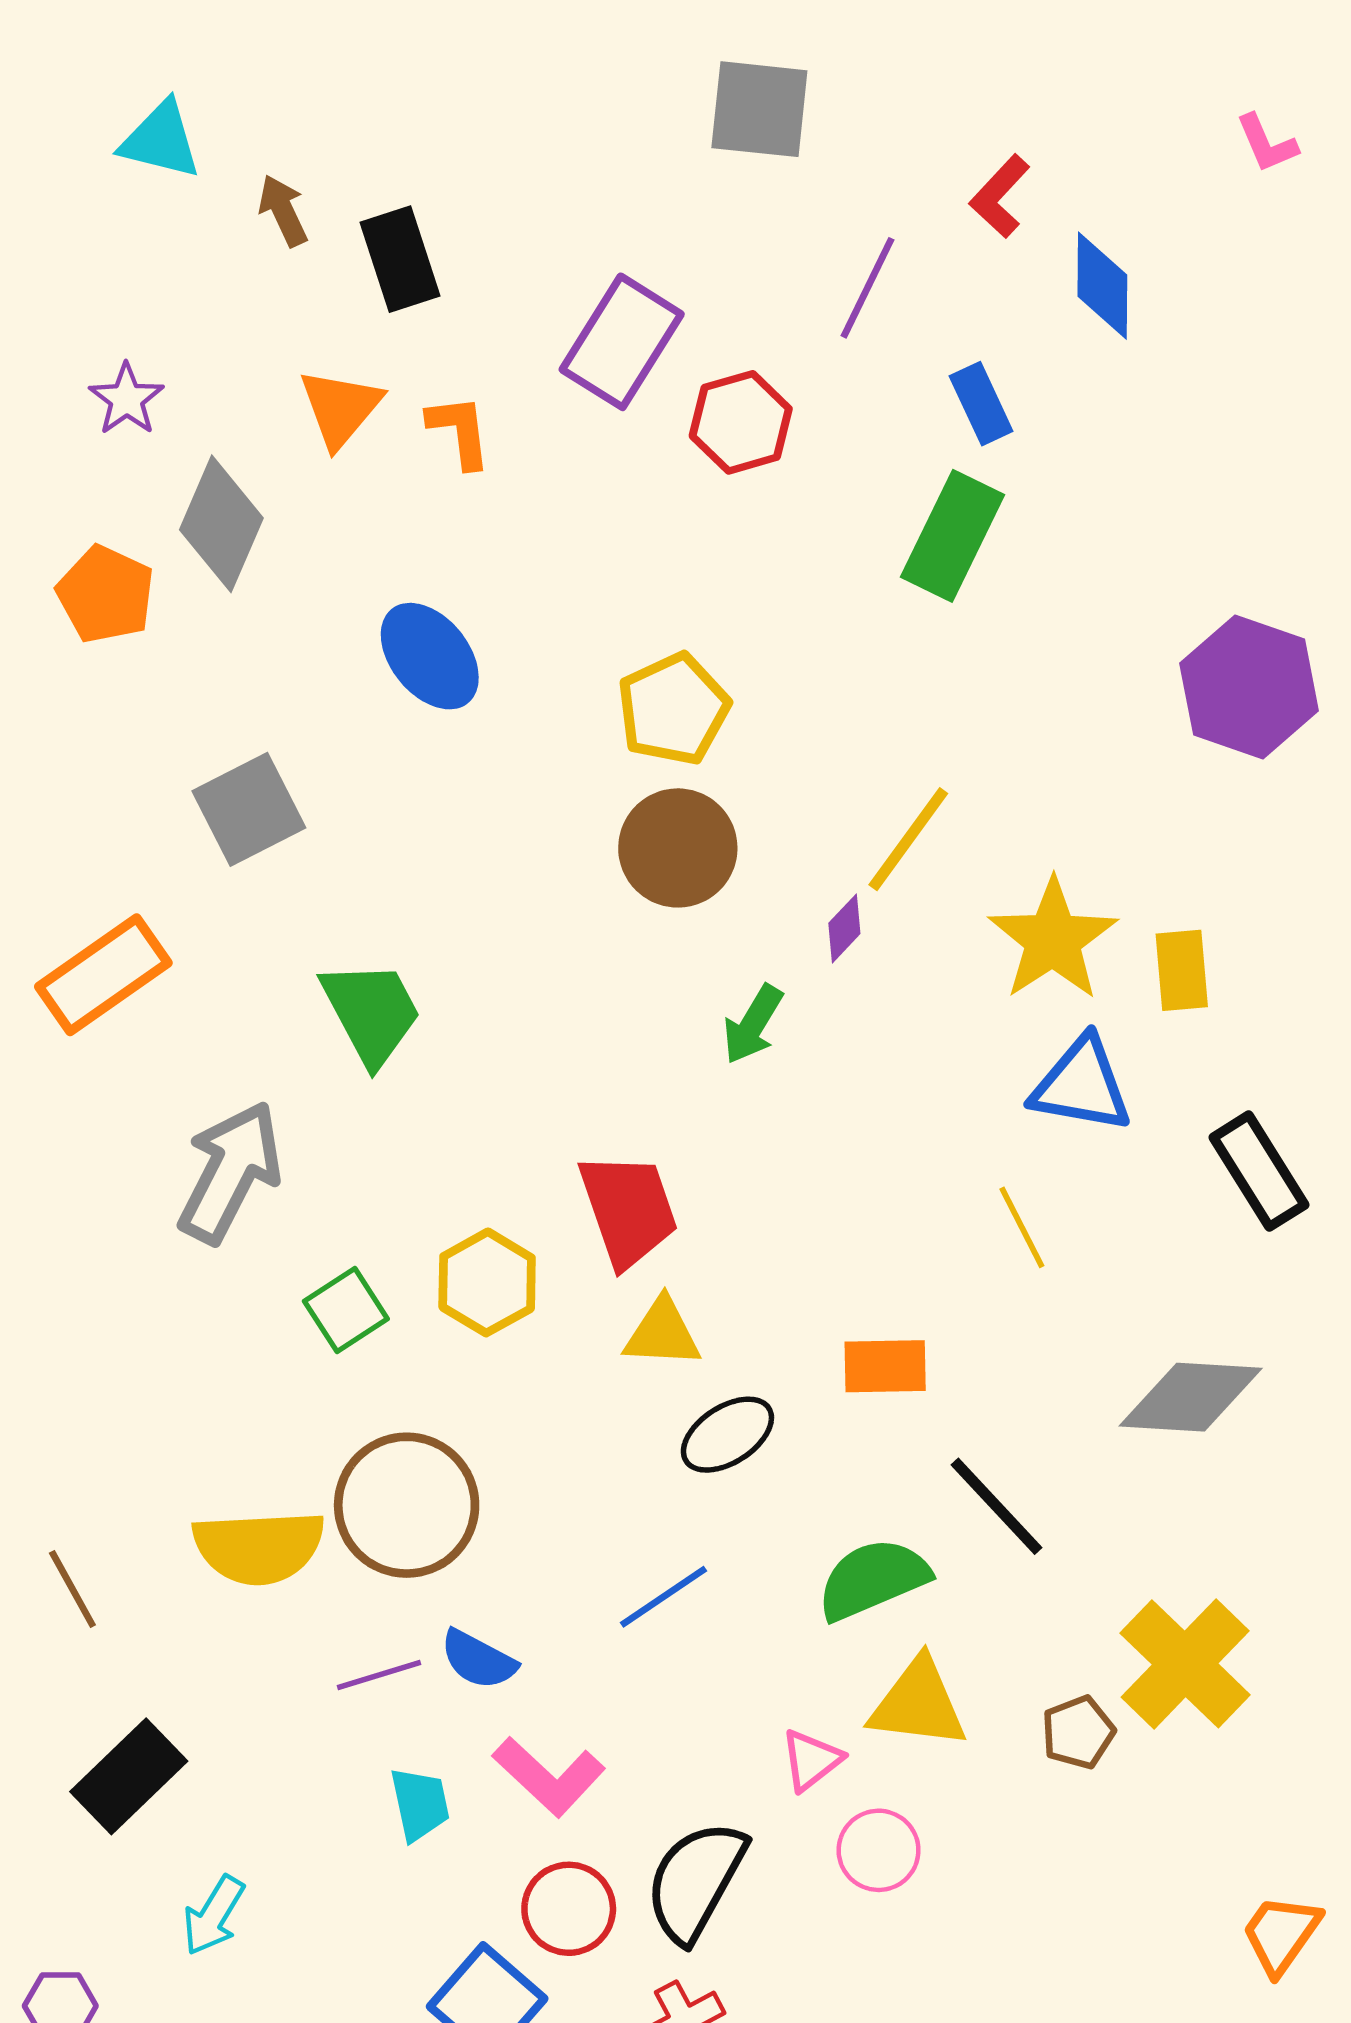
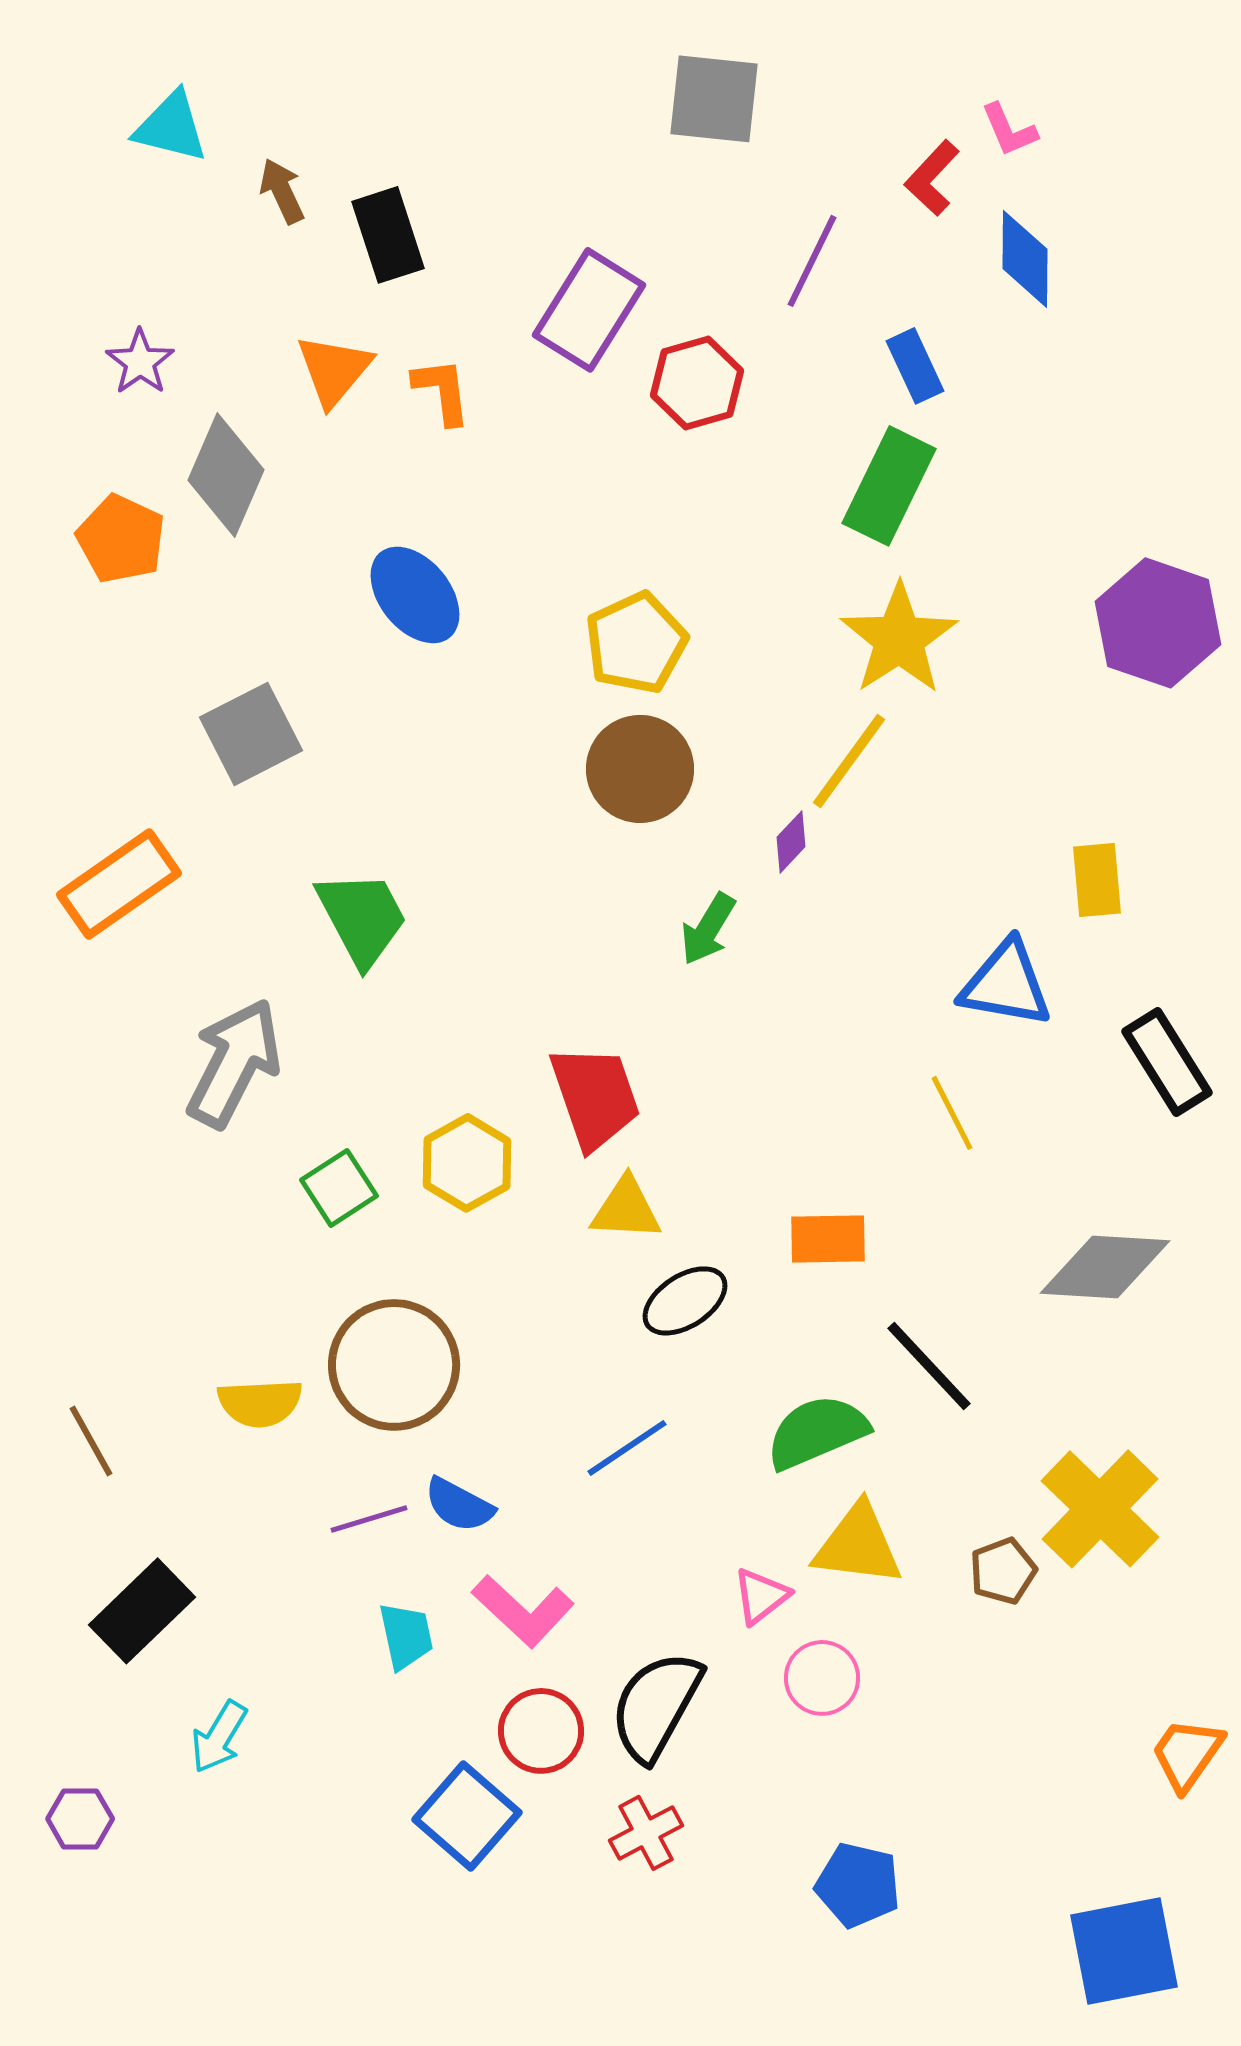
pink L-shape: (1267, 143) -> (1009, 130), moved
yellow star: (1053, 940) -> (899, 639), moved
yellow semicircle: (259, 1547) -> (260, 1403), size x0.7

